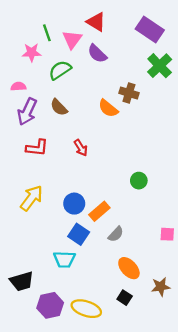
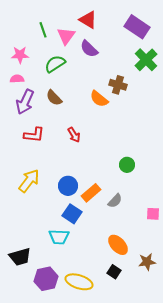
pink star: (32, 53) -> (20, 55), moved
gray semicircle: (116, 234) -> (115, 201), moved

